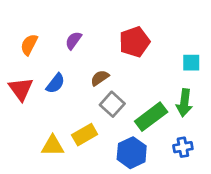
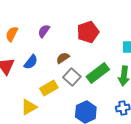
green rectangle: (151, 117) -> (98, 73), moved
yellow rectangle: (85, 135) -> (49, 88), moved
yellow triangle: (53, 146) -> (29, 107), turned -30

